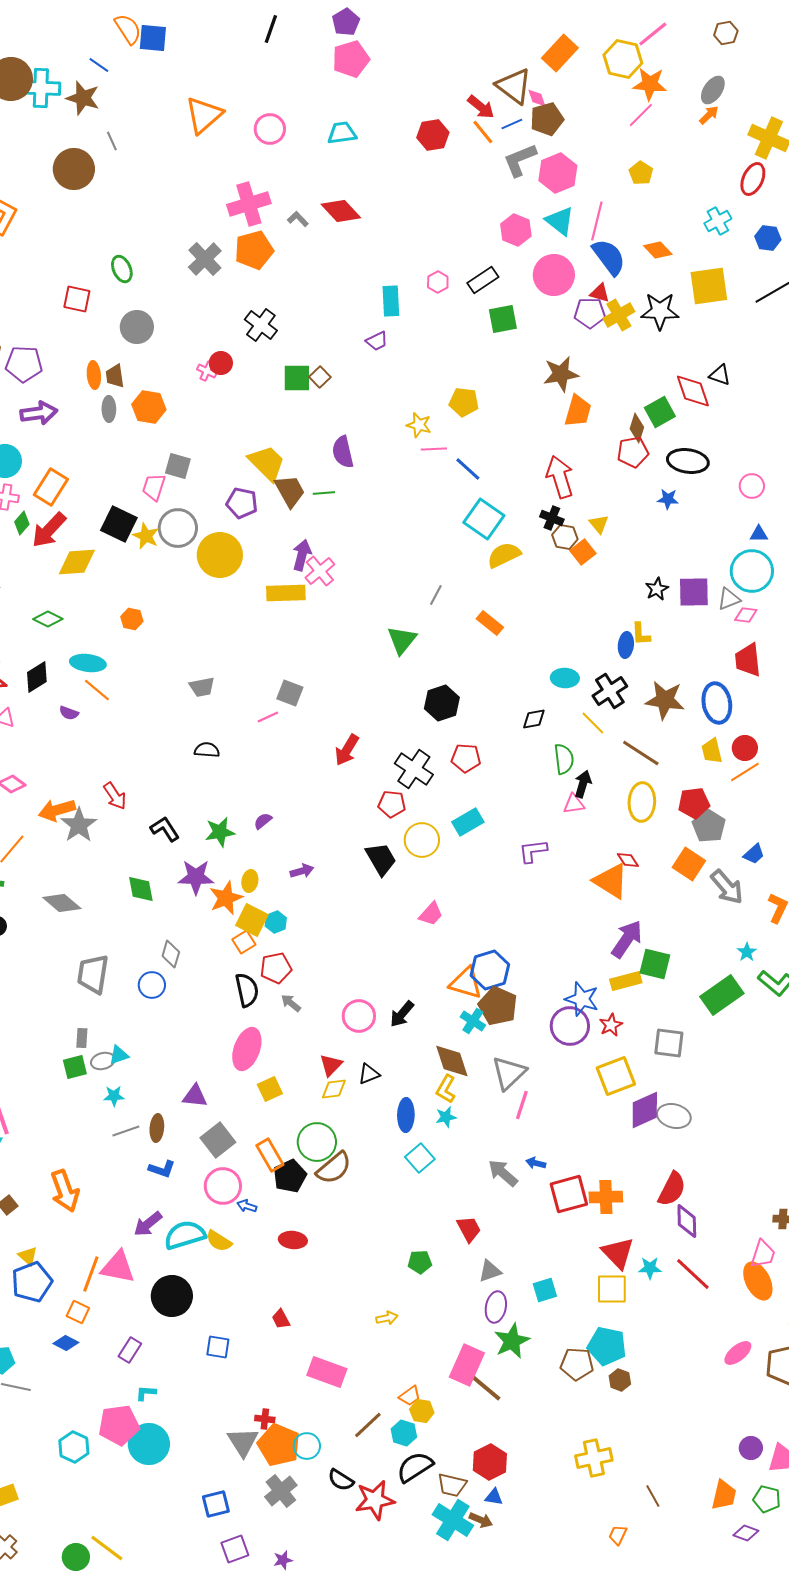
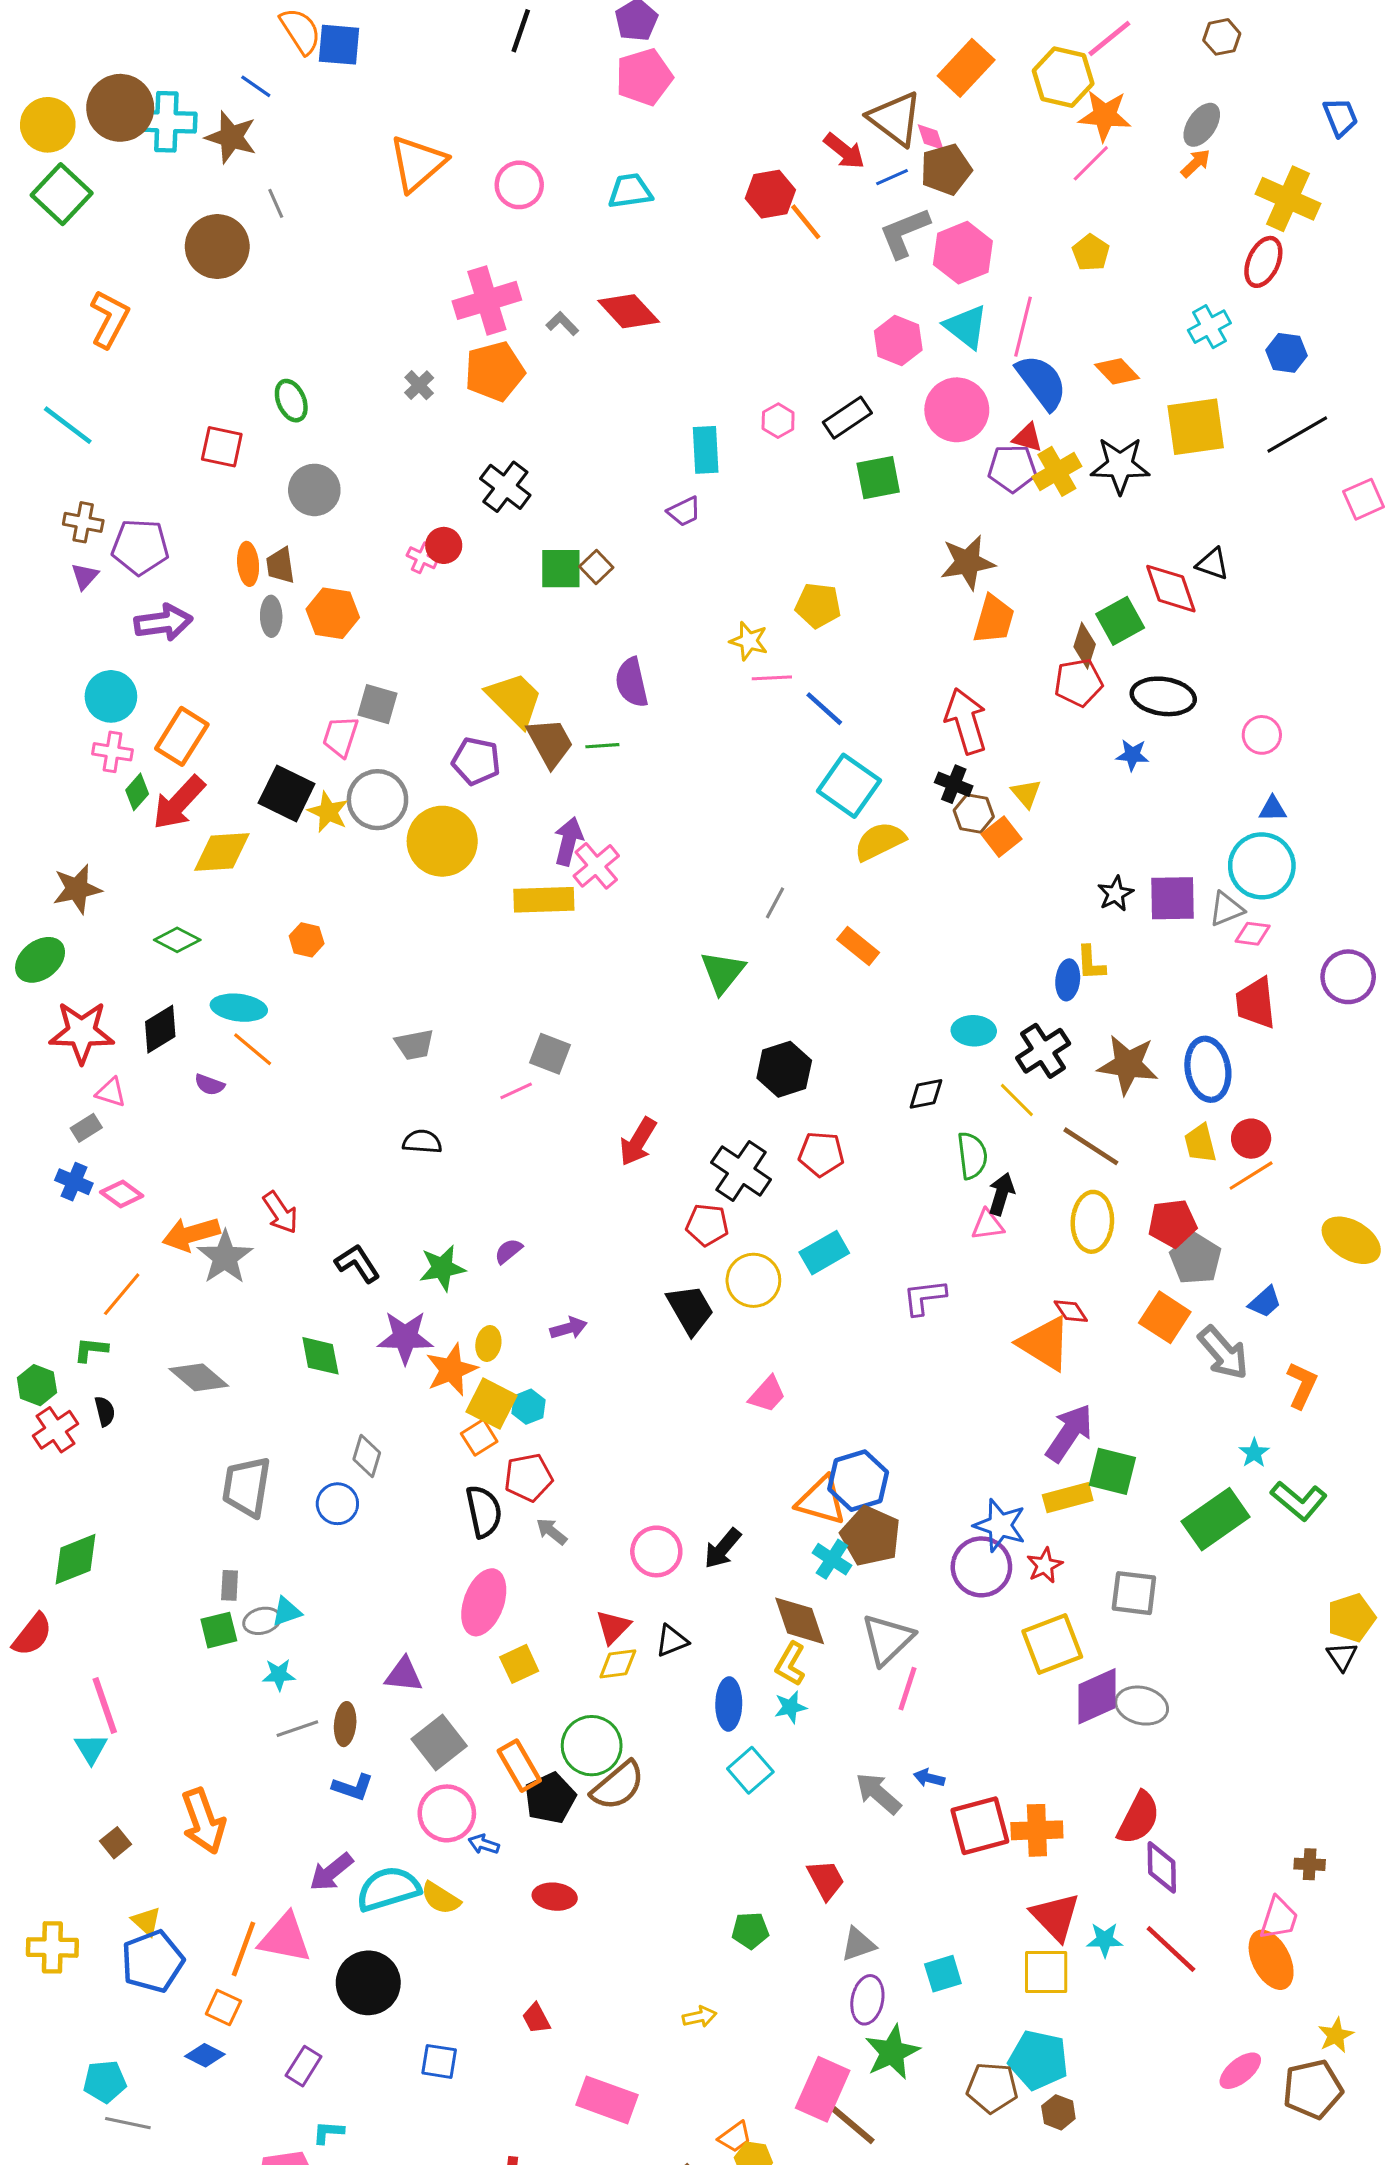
orange line: (483, 132) -> (806, 222), moved
gray cross: (205, 259) -> (419, 385), size x0.6

